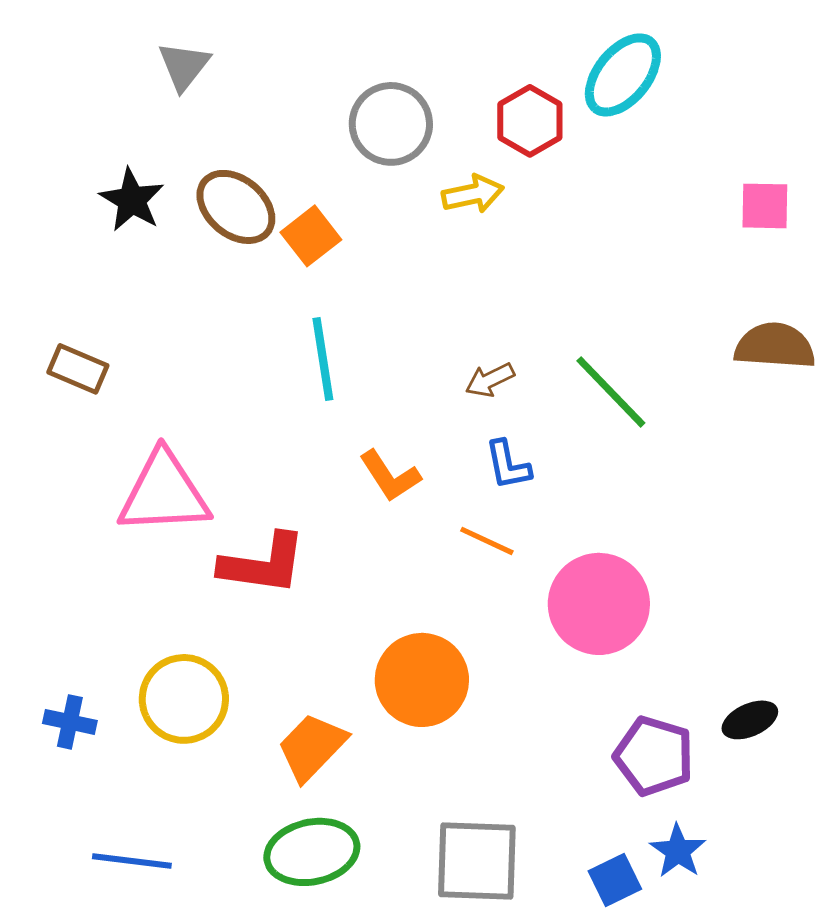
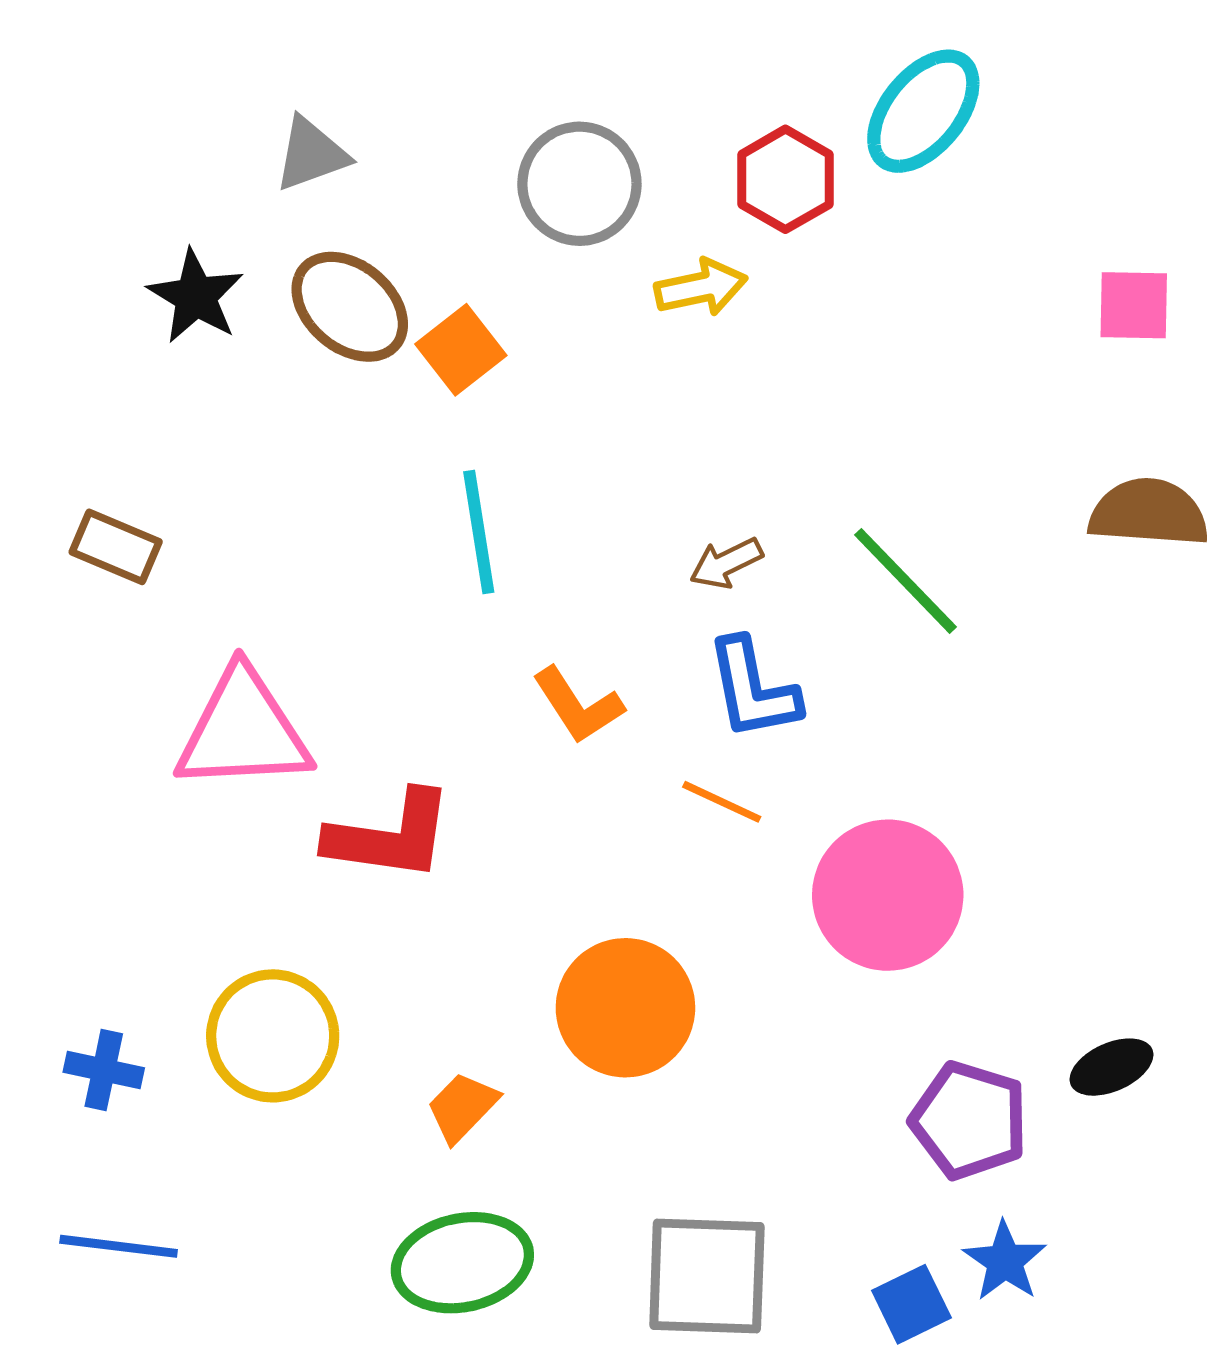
gray triangle: (184, 66) -> (311, 154), moved, turned 32
blue L-shape: (508, 465) -> (753, 689), size x1.4
orange trapezoid: (312, 747) -> (462, 1107), size x0.7
blue line: (132, 861) -> (119, 1246), moved

